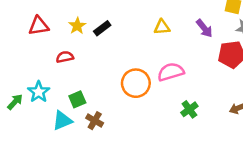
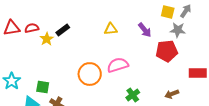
yellow star: (77, 26) -> (47, 39), moved
red semicircle: (65, 57) -> (32, 28), moved
green square: (77, 99) -> (43, 87), turned 32

